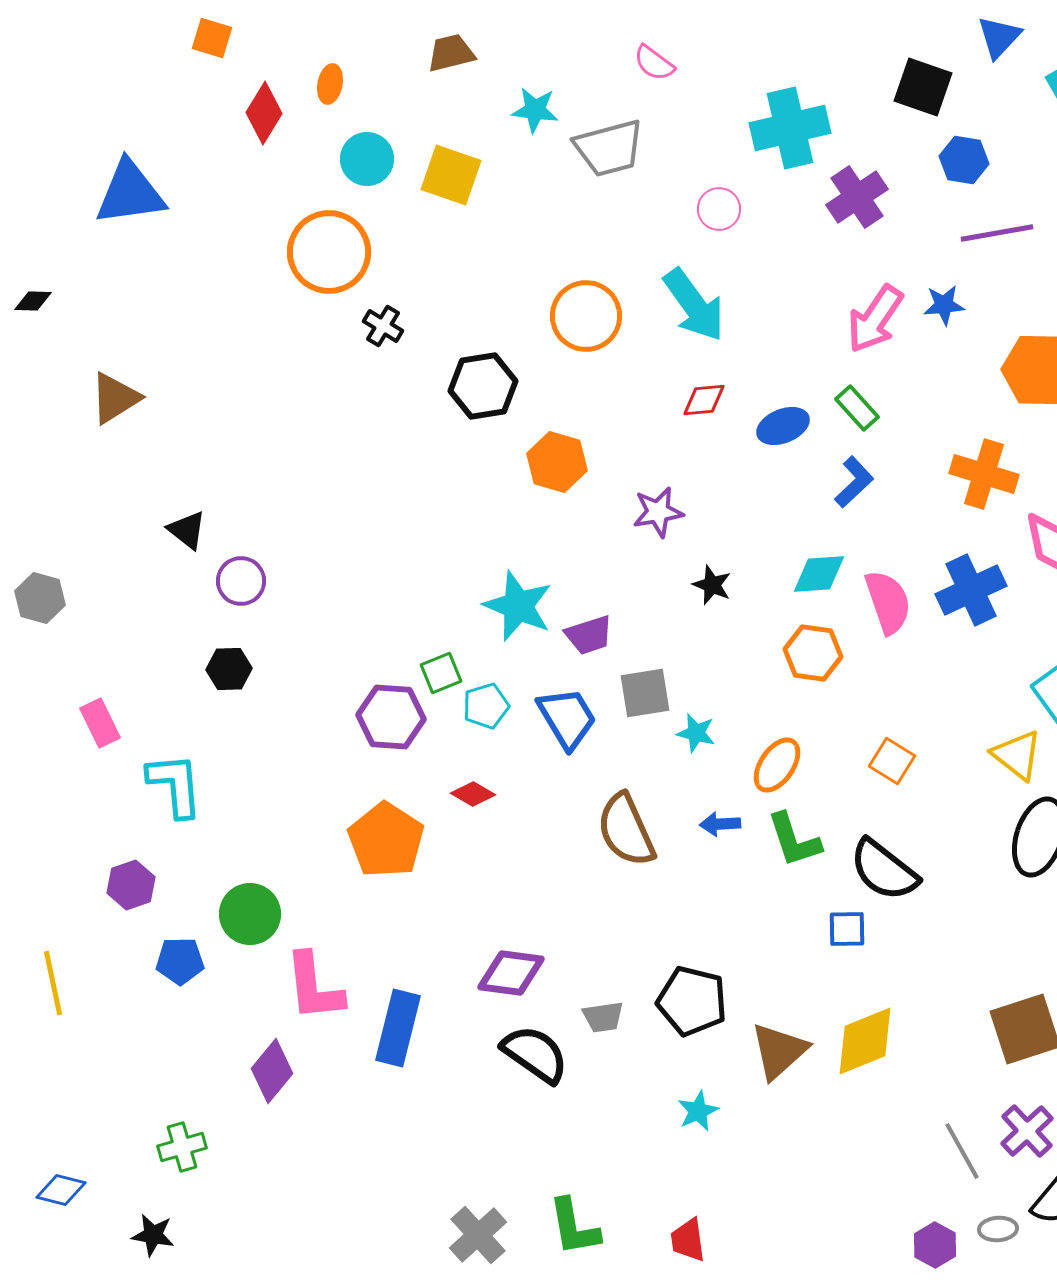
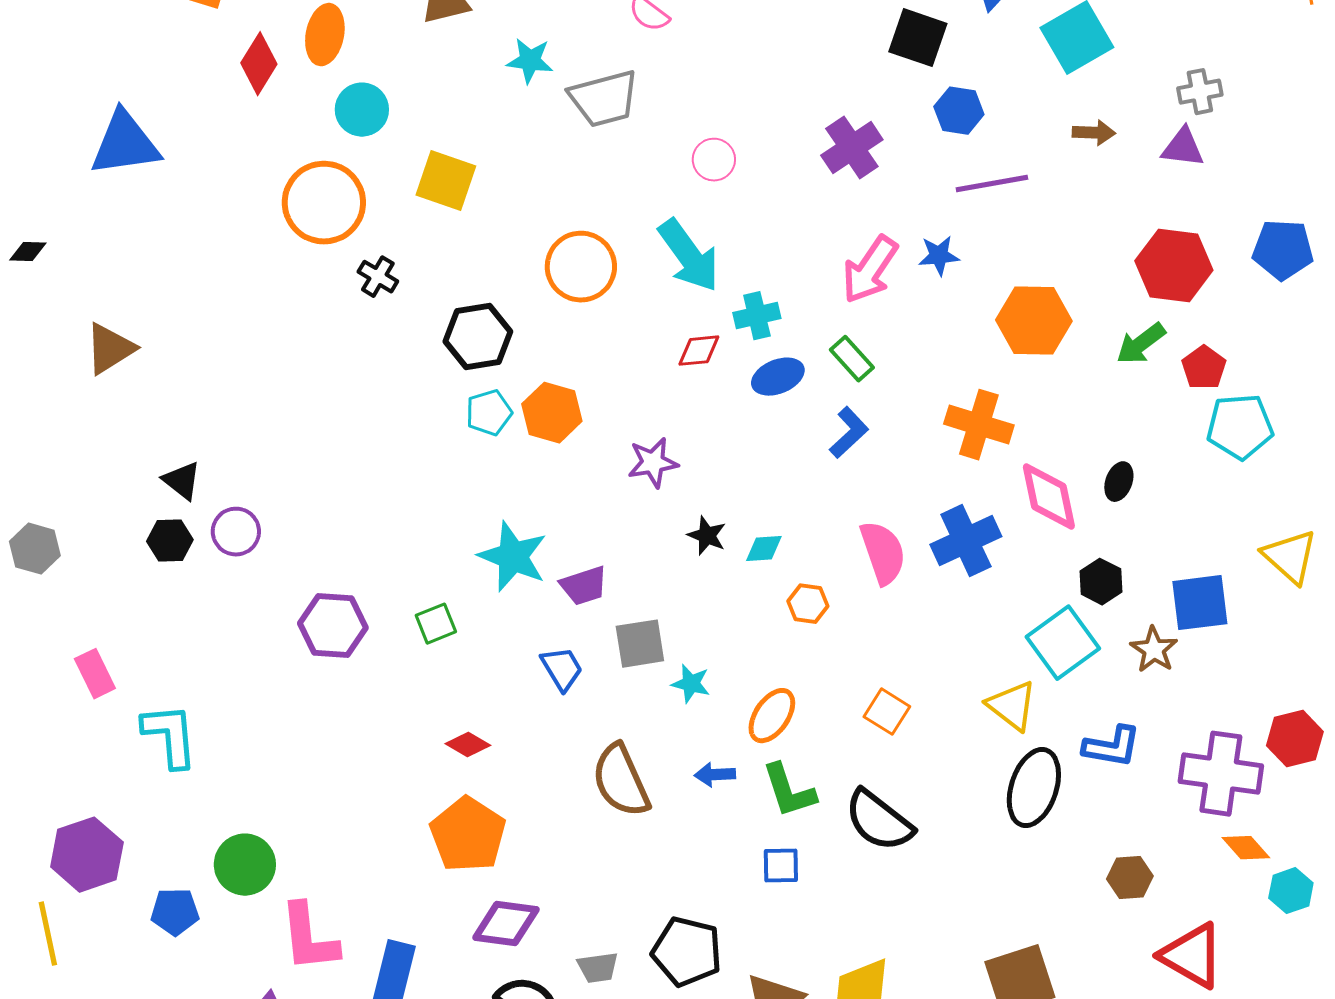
orange ellipse: (330, 84) -> (325, 35), size x1.5
cyan cross: (790, 128) -> (757, 316), moved, size x0.6
yellow square: (451, 175) -> (446, 181), moved
cyan diamond: (819, 574) -> (764, 549), moved, size x0.7
orange hexagon: (813, 653) -> (808, 604), size x0.7
black hexagon: (229, 669) -> (170, 541), moved
cyan pentagon: (486, 706) -> (489, 413), moved
purple hexagon: (391, 717) -> (333, 626), moved
blue trapezoid: (567, 718) -> (562, 669), size x0.7
orange pentagon: (386, 840) -> (468, 835), moved
purple hexagon: (131, 885) -> (87, 855), moved, size x1.5
blue square: (847, 929) -> (781, 866), moved

